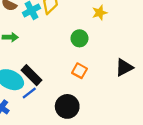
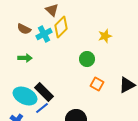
orange square: (79, 71) -> (97, 84), moved

